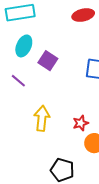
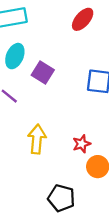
red ellipse: (83, 15) -> (83, 19), turned -35

